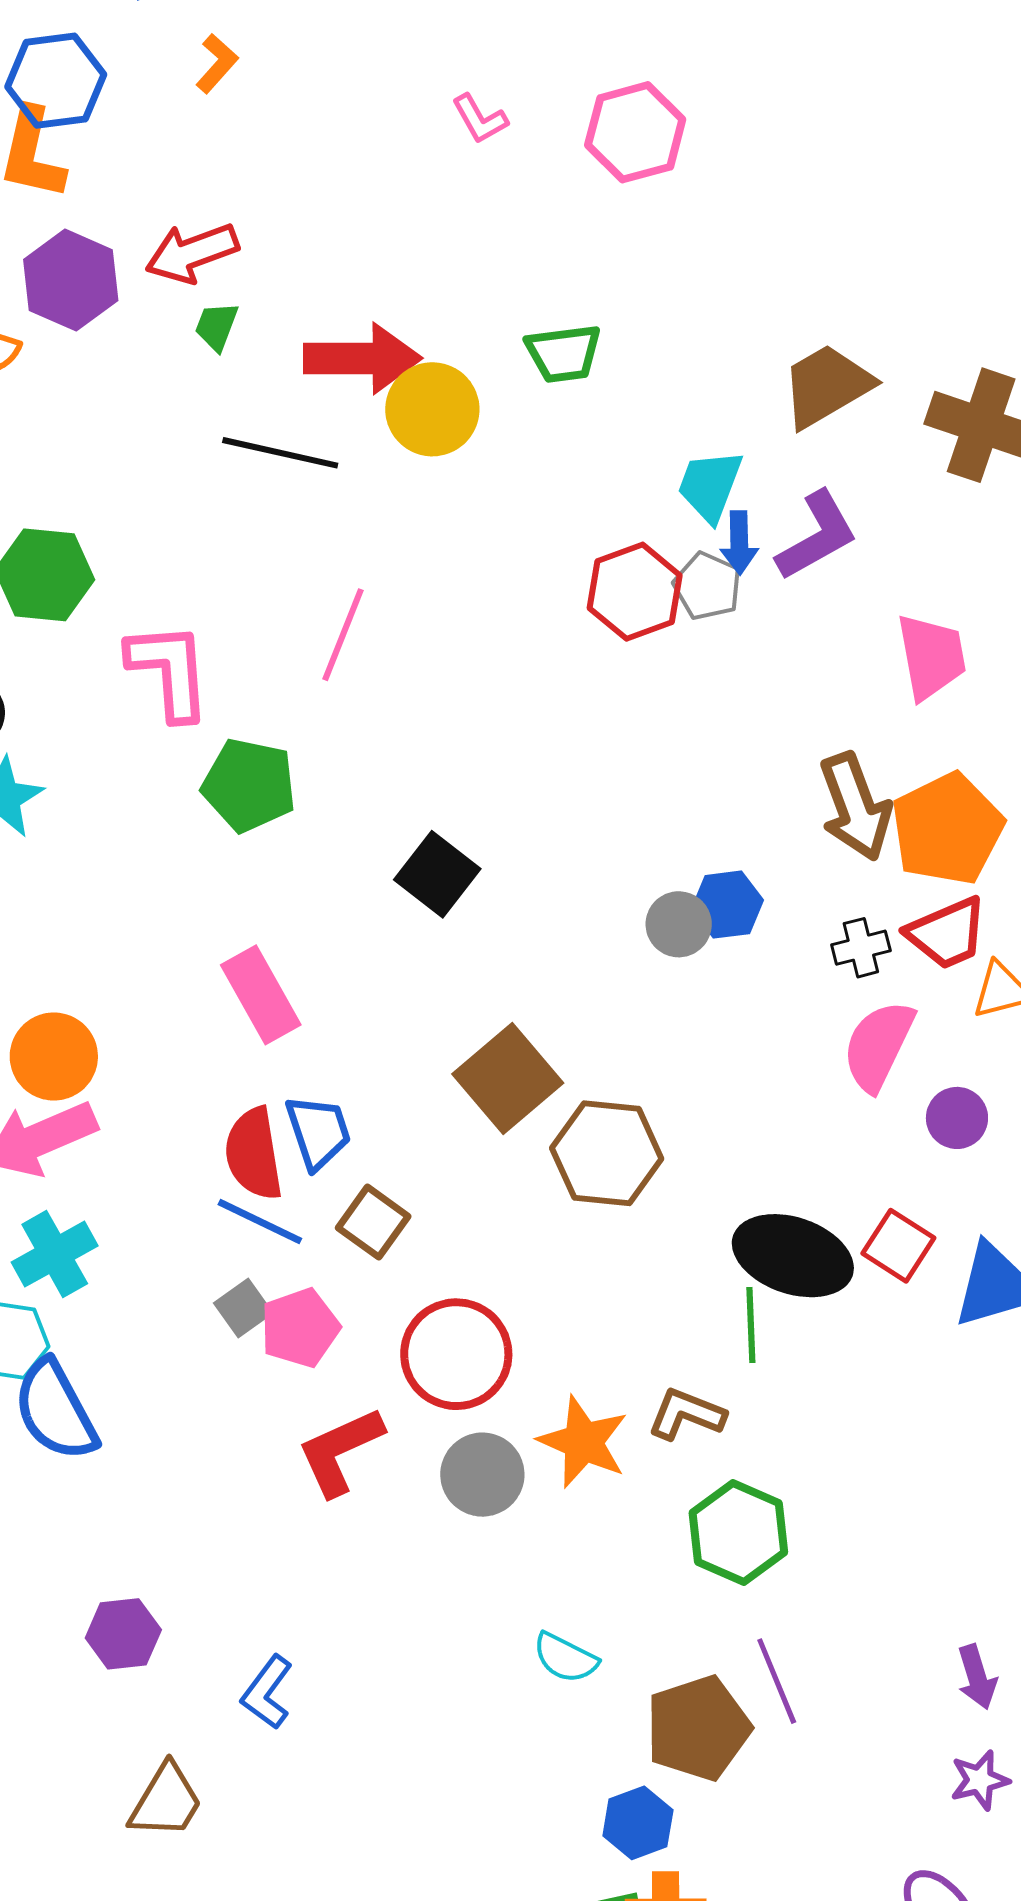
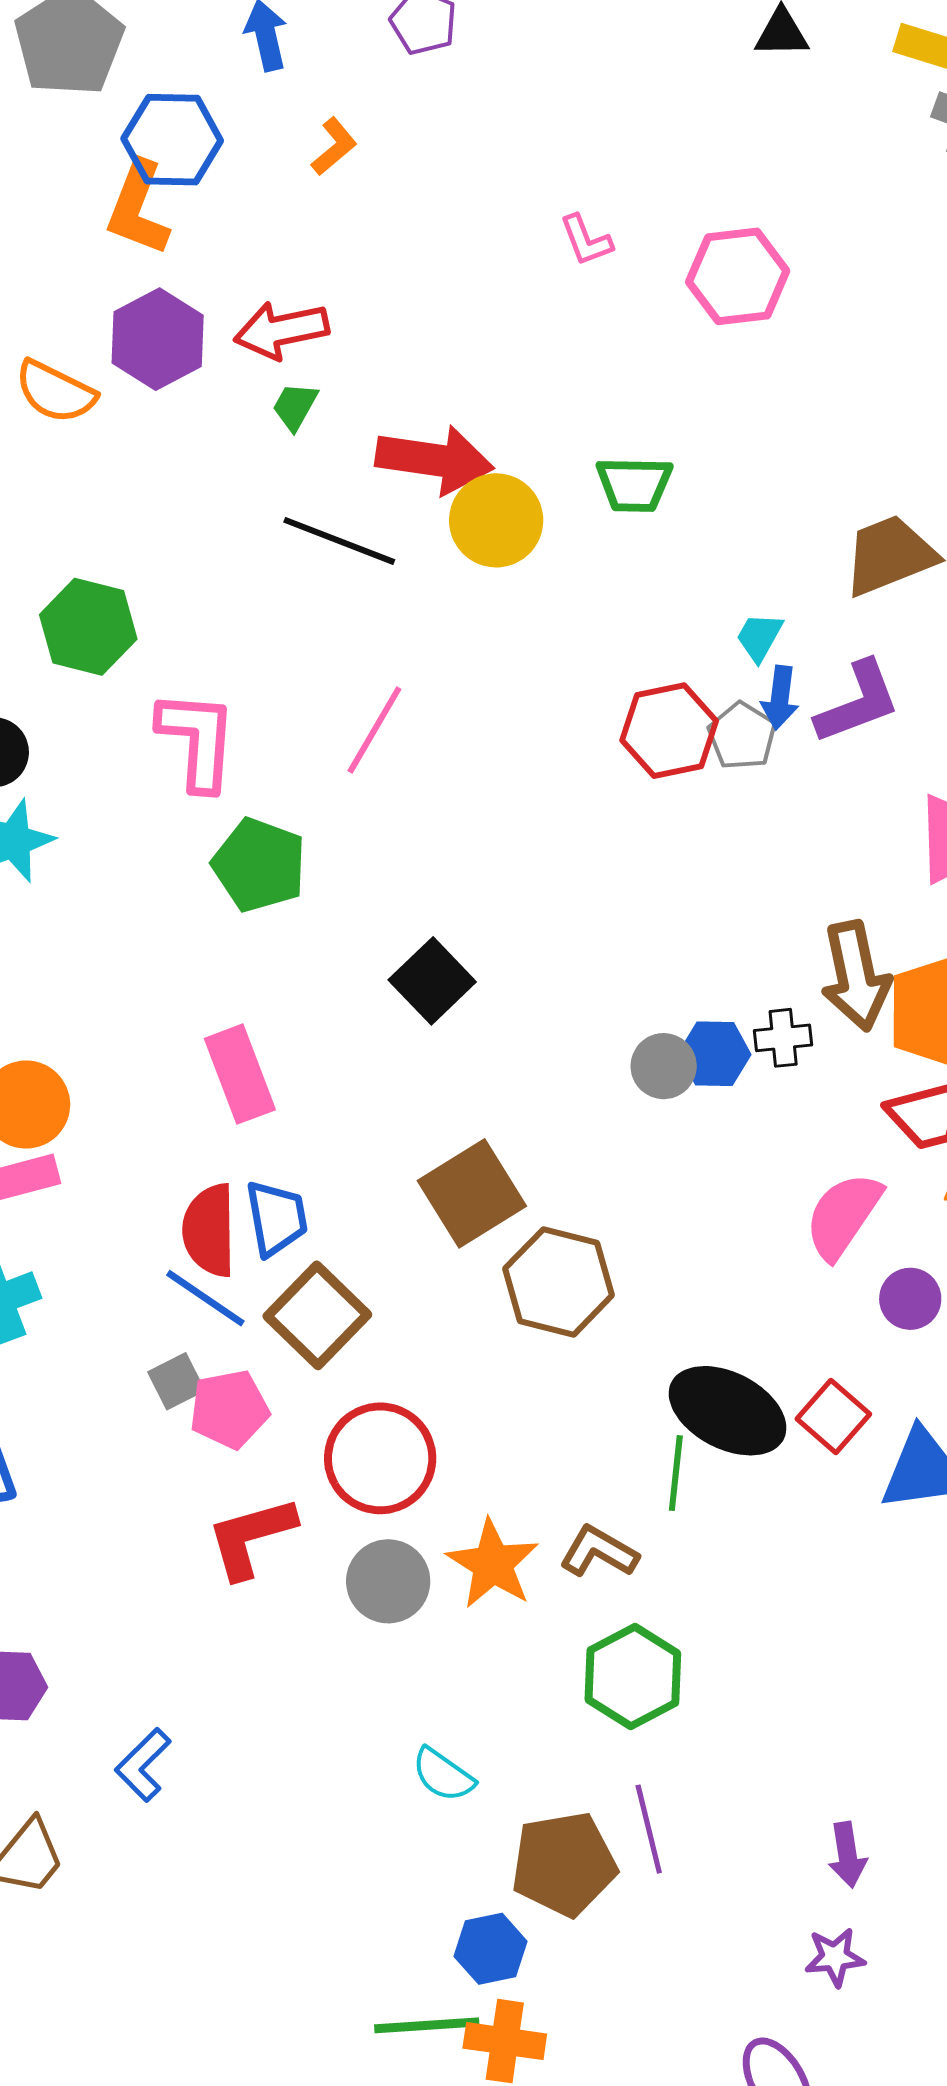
cyan trapezoid: (710, 486) -> (759, 637), size x0.7
black cross: (861, 948) -> (783, 1038), moved
brown square: (373, 1222) -> (317, 1315), size x1.4

